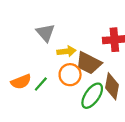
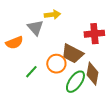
yellow arrow: (67, 51) -> (52, 15), moved
orange semicircle: (21, 82) -> (14, 43), moved

